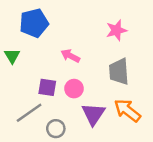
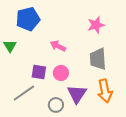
orange arrow: (127, 110) -> (105, 91), turned -140
gray circle: (56, 129) -> (56, 105), moved

